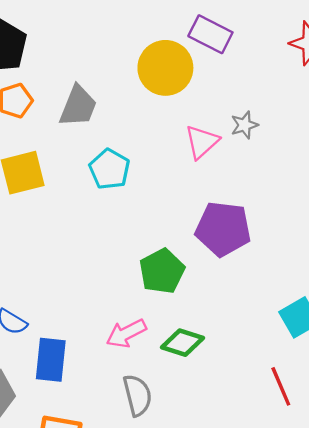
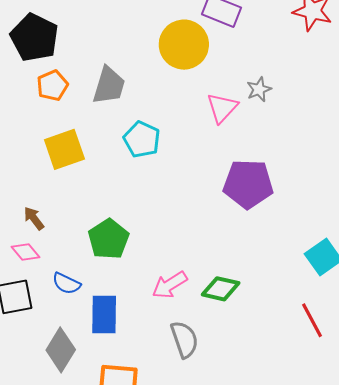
green pentagon: (162, 271) -> (109, 239), moved

